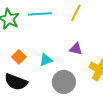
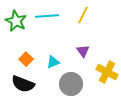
purple triangle: (76, 49) -> (83, 51), turned 40

